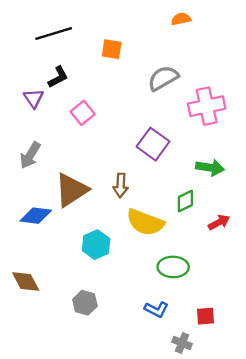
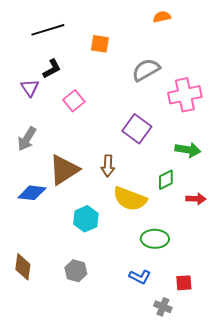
red arrow: (219, 222) -> (196, 199), turned 30
brown diamond: (26, 281) -> (23, 267), moved, turned 36

